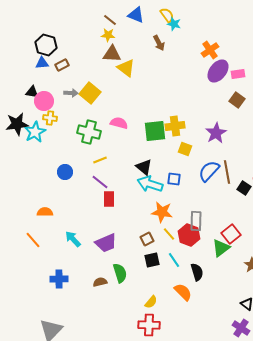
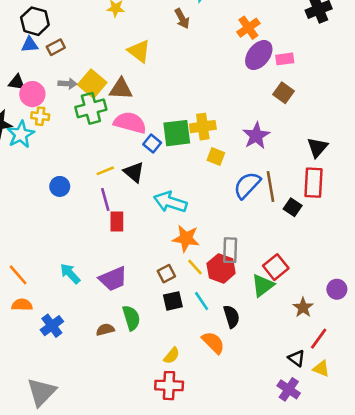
brown triangle: (112, 54) -> (121, 89), moved
pink semicircle: (119, 123) -> (130, 123), size x1.4
green cross: (89, 132) -> (91, 108), moved, turned -30
black triangle: (144, 167) -> (134, 172), moved
blue square: (174, 179) -> (152, 143), moved, turned 32
purple line: (100, 182) -> (105, 199), turned 36
orange semicircle: (45, 212) -> (22, 305), moved
blue cross: (59, 279) -> (52, 326), turned -36

